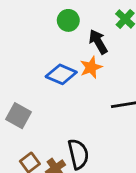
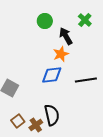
blue diamond: (61, 74) -> (52, 75), moved, turned -30

